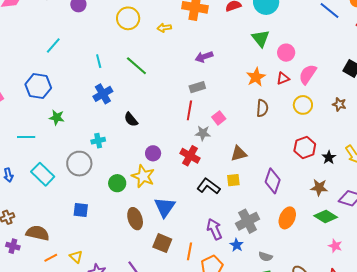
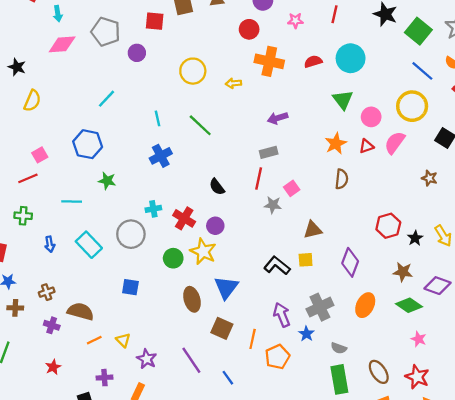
yellow circle: (303, 105) -> (412, 106), moved, size x1.4
black semicircle: (131, 119) -> (217, 187), moved
red cross: (190, 156) -> (184, 218), moved

